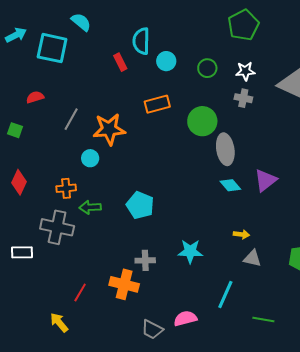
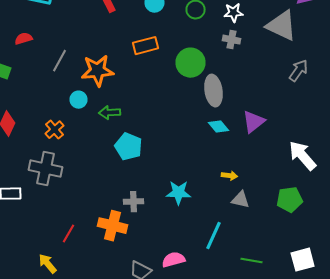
orange cross: (66, 188) -> (54, 130), turned -36
green arrow: (90, 207) -> (110, 113), moved

